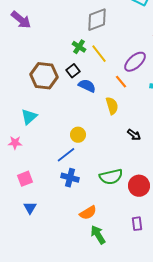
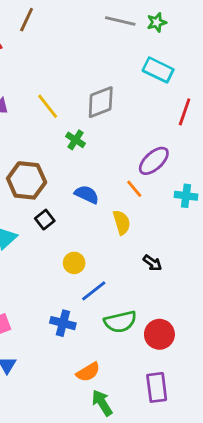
yellow line: (99, 54) -> (48, 106), moved
black square: (73, 71) -> (45, 220), moved
blue line: (66, 155) -> (94, 291), moved
purple rectangle: (137, 224) -> (157, 387), size x1.5

